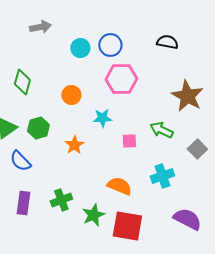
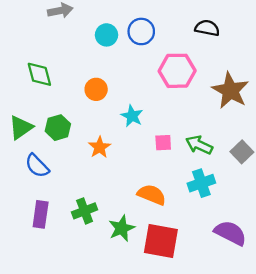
pink hexagon: (121, 79) -> (177, 71), moved
green diamond: (22, 82) -> (39, 74), turned -30
cyan star: (102, 118) -> (132, 116), turned 30
green arrow: (161, 130) -> (199, 145), moved

